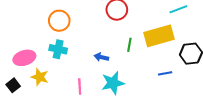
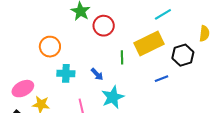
cyan cross: (58, 49) -> (66, 73), moved
blue arrow: (101, 57) -> (97, 74), turned -136

